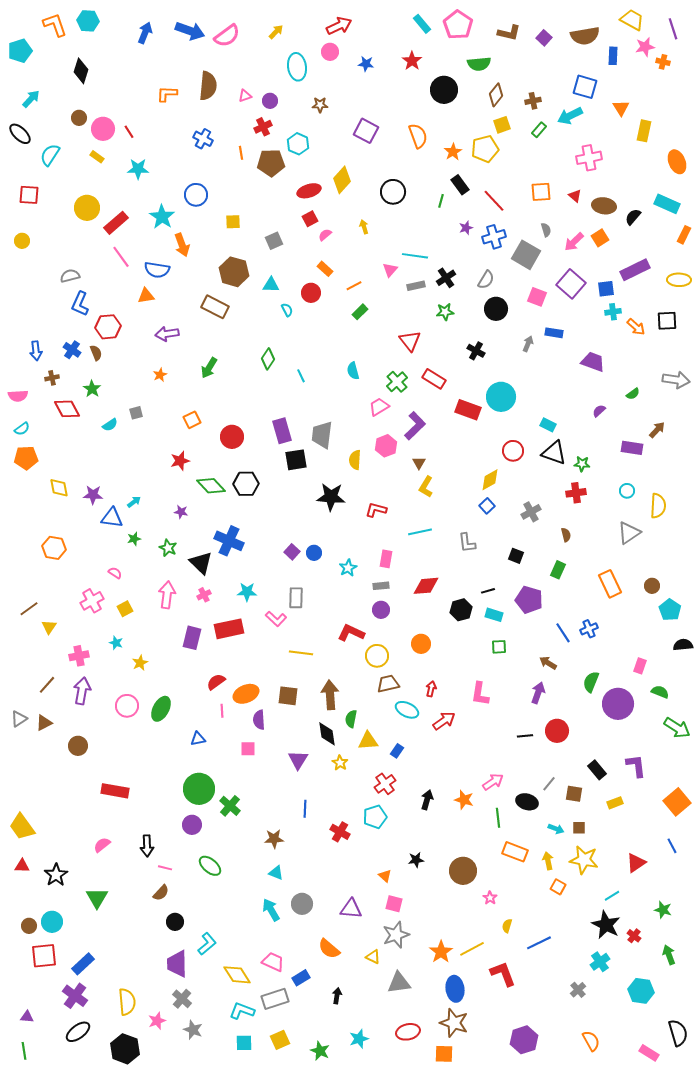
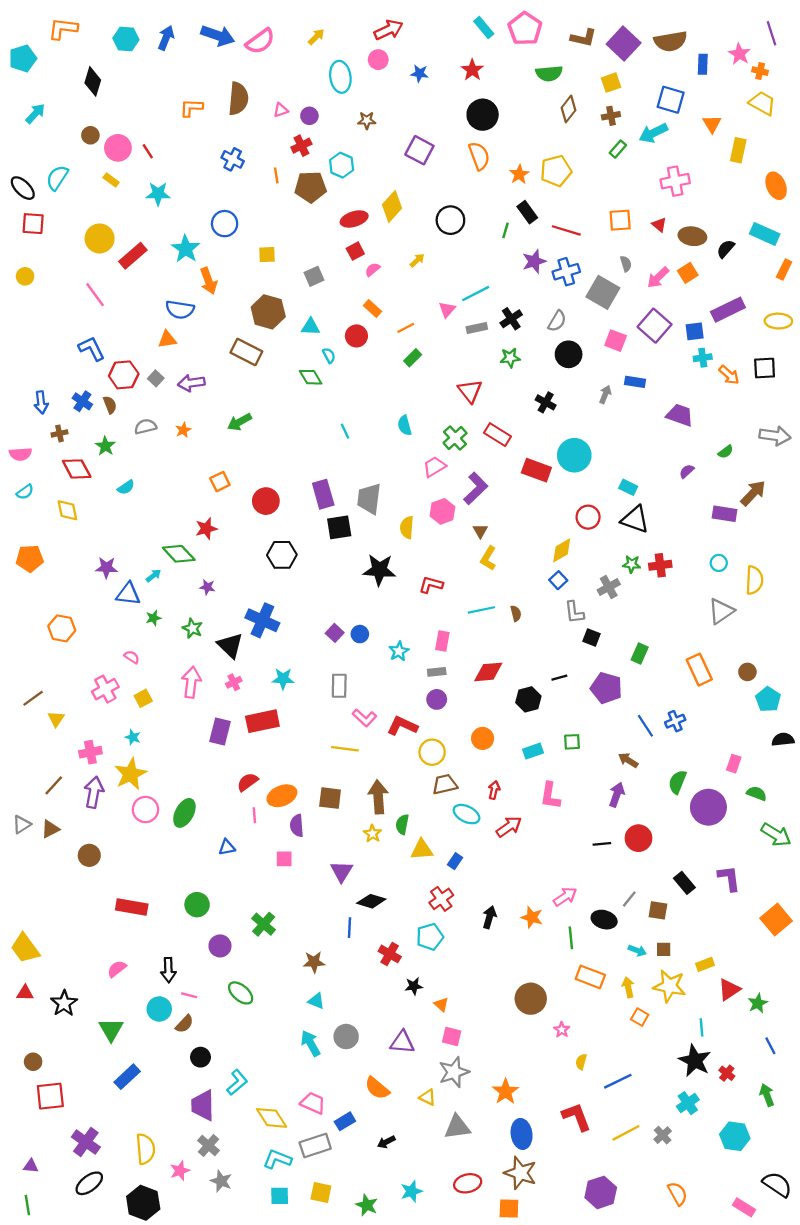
yellow trapezoid: (632, 20) -> (762, 103), moved
cyan hexagon: (88, 21) -> (126, 39), moved
orange L-shape: (55, 25) -> (63, 29), turned -64
purple square: (544, 38) -> (624, 44), size x1.8
pink star: (645, 47) -> (739, 54), turned -30
black circle: (444, 90) -> (483, 115), moved
yellow square: (502, 125) -> (611, 83), moved
black ellipse: (20, 134) -> (23, 188), moved
red line: (494, 201) -> (566, 230), turned -30
yellow arrow: (364, 227) -> (417, 260), turned 64
purple star: (466, 228) -> (534, 261), size x1.5
cyan line: (415, 256) -> (476, 294), turned -35
pink line: (121, 257) -> (95, 295), moved
gray semicircle: (70, 276) -> (145, 427), moved
blue L-shape: (80, 304) -> (92, 349), turned 130
green diamond: (268, 359) -> (311, 377), moved, turned -65
green arrow: (209, 368) -> (239, 422), turned 30
gray square: (136, 413) -> (156, 378), moved, turned -32
brown arrow: (657, 430) -> (753, 493), size x1.4
orange pentagon: (26, 458) -> (30, 558), moved
green star: (582, 464) -> (632, 564), moved
green diamond: (211, 486) -> (179, 554), moved
yellow diamond: (59, 488) -> (67, 510), moved
brown semicircle: (566, 535) -> (516, 613), moved
gray L-shape: (467, 543) -> (574, 612), moved
cyan rectangle: (494, 615) -> (533, 751), moved, turned -36
pink L-shape: (276, 619) -> (364, 718), moved
yellow star: (140, 663) -> (131, 774), moved, size x1.8
black diamond: (327, 734) -> (371, 901), moved, turned -65
yellow star: (340, 763) -> (372, 834), moved
green circle: (199, 789) -> (197, 905), moved, size x0.7
yellow rectangle: (615, 803) -> (705, 964), moved
blue line: (672, 846) -> (770, 1046), moved
black star: (416, 860) -> (414, 986), moved
cyan line: (612, 896) -> (702, 1027), turned -63
green star: (663, 910) -> (758, 1003), moved, turned 30
cyan circle: (52, 922) -> (159, 1009), moved
yellow line: (472, 949) -> (626, 1133), moved
blue rectangle: (83, 964) -> (127, 1077), moved
black arrow: (337, 996) -> (386, 1142), turned -126
black semicircle: (678, 1033) -> (777, 1184), turned -40
yellow square: (280, 1040) -> (321, 1192), turned 36

